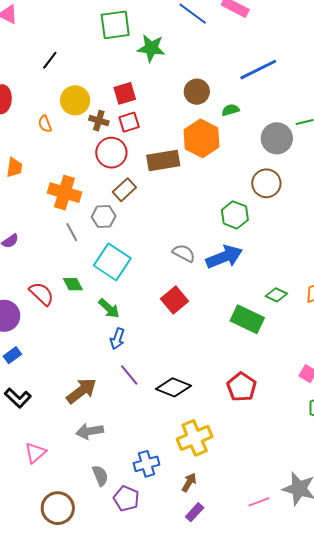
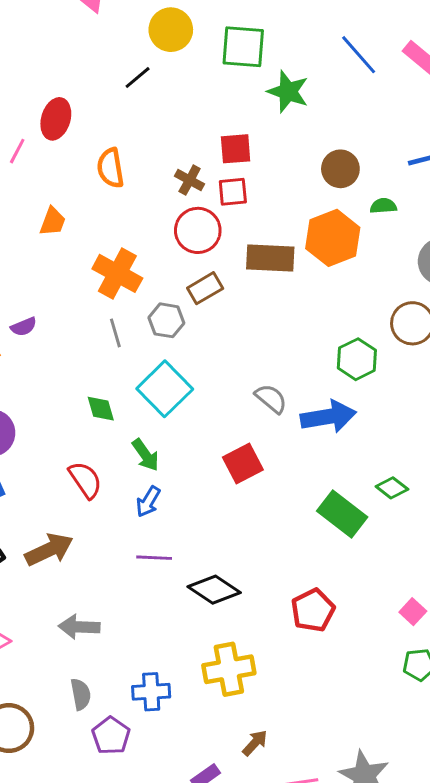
yellow circle: (75, 100) -> (171, 30), moved
orange semicircle: (45, 124) -> (111, 168), size x1.5
red semicircle: (42, 294) -> (85, 480), moved
purple line: (129, 375) -> (154, 558), turned -60
brown arrow: (81, 391) -> (49, 550), moved
brown arrow: (189, 482) -> (255, 743), moved

